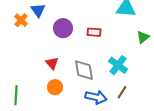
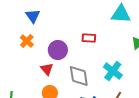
orange cross: (21, 20) -> (27, 41), moved
purple circle: (63, 28) -> (58, 50), moved

